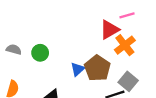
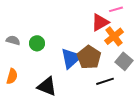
blue triangle: (78, 69) -> (71, 58), size x1.6
gray square: (128, 81) -> (124, 61), moved

